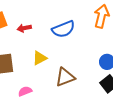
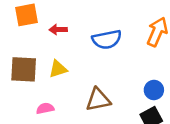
yellow triangle: (40, 58) -> (58, 69), moved

